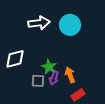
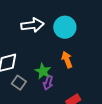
orange arrow: (70, 75) -> (67, 60), moved
gray square: (38, 81) -> (19, 83), moved, turned 32

